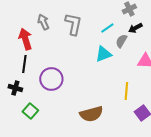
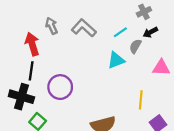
gray L-shape: (73, 24) -> (84, 28), turned -60
black cross: (15, 88) -> (21, 97), size x1.6

